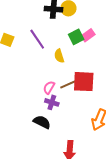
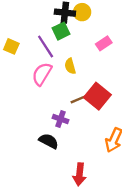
green square: (76, 37) -> (61, 31), moved
red square: (84, 82) -> (97, 96), turned 35
pink semicircle: (49, 88) -> (42, 74), moved, size x1.5

